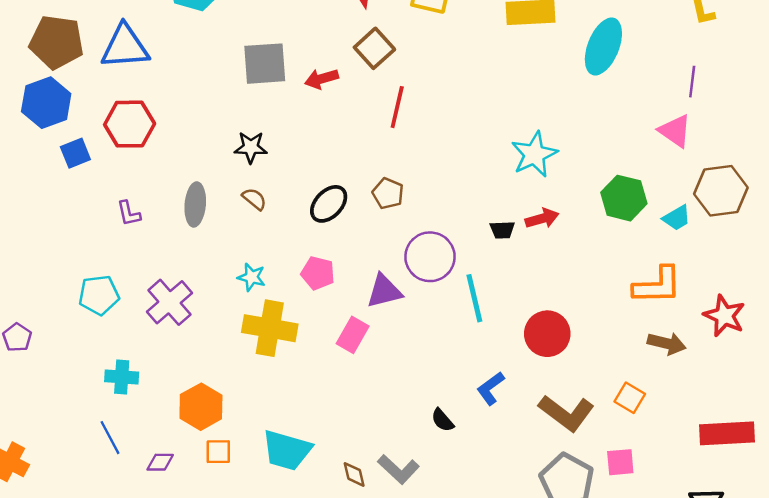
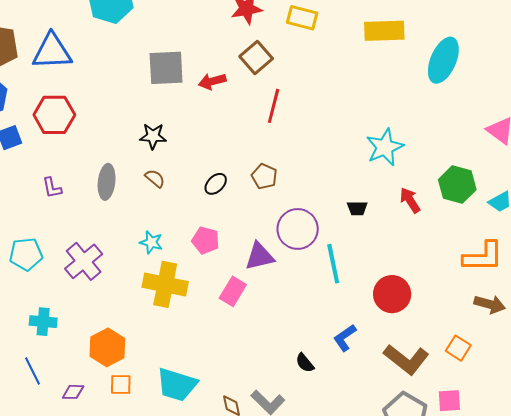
black ellipse: (329, 204) -> (216, 184), size x0.7
red arrow: (542, 218) -> (410, 200), moved, turned -108

